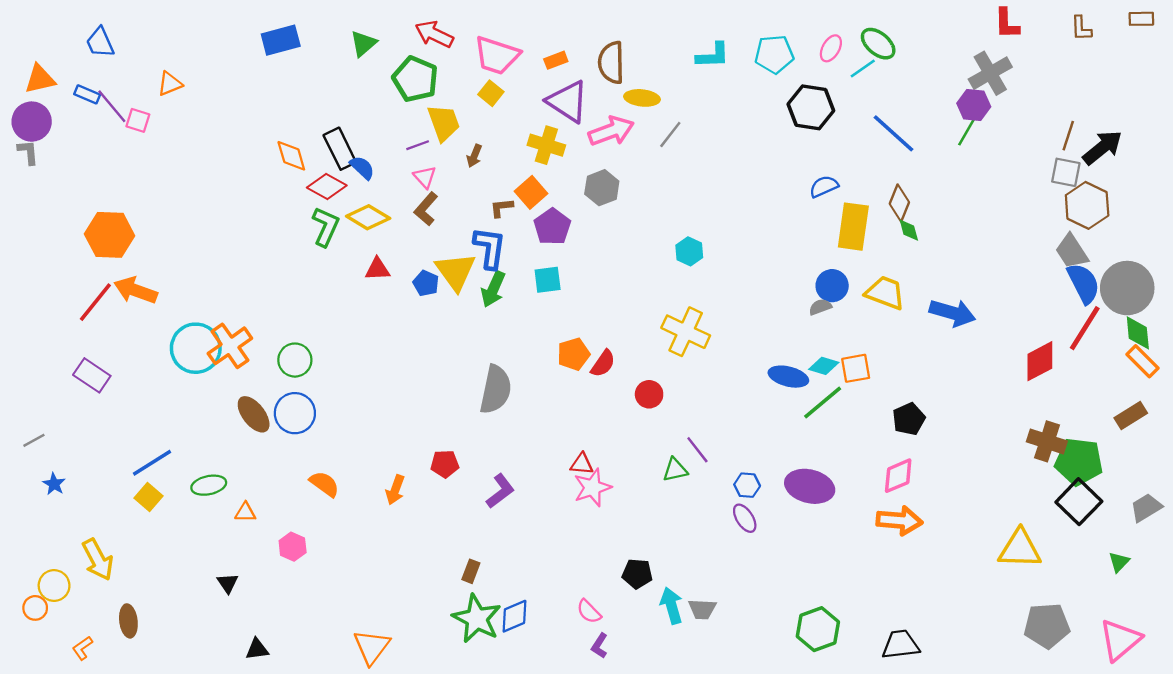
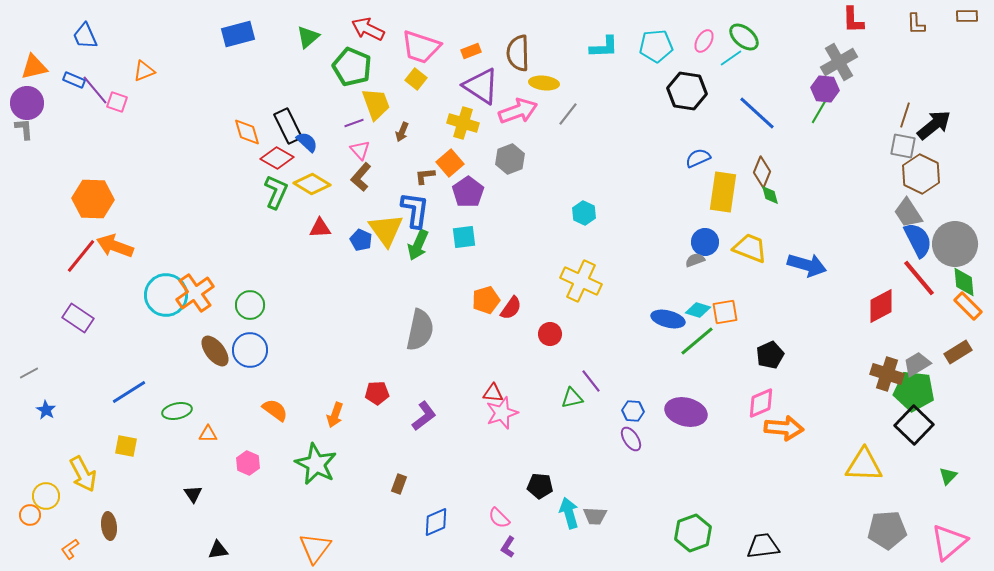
red line: (1085, 328) -> (919, 278), turned -72
yellow square: (148, 497) -> (126, 446), moved, turned -30
gray trapezoid: (1146, 508) -> (917, 364), moved
orange arrow: (899, 521) -> (784, 428), moved
green star: (477, 619) -> (316, 464), moved

